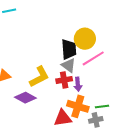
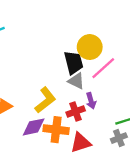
red cross: (64, 80) -> (76, 111), moved
purple diamond: (25, 98) -> (34, 127), turned -30
orange cross: (78, 106) -> (56, 130), moved

